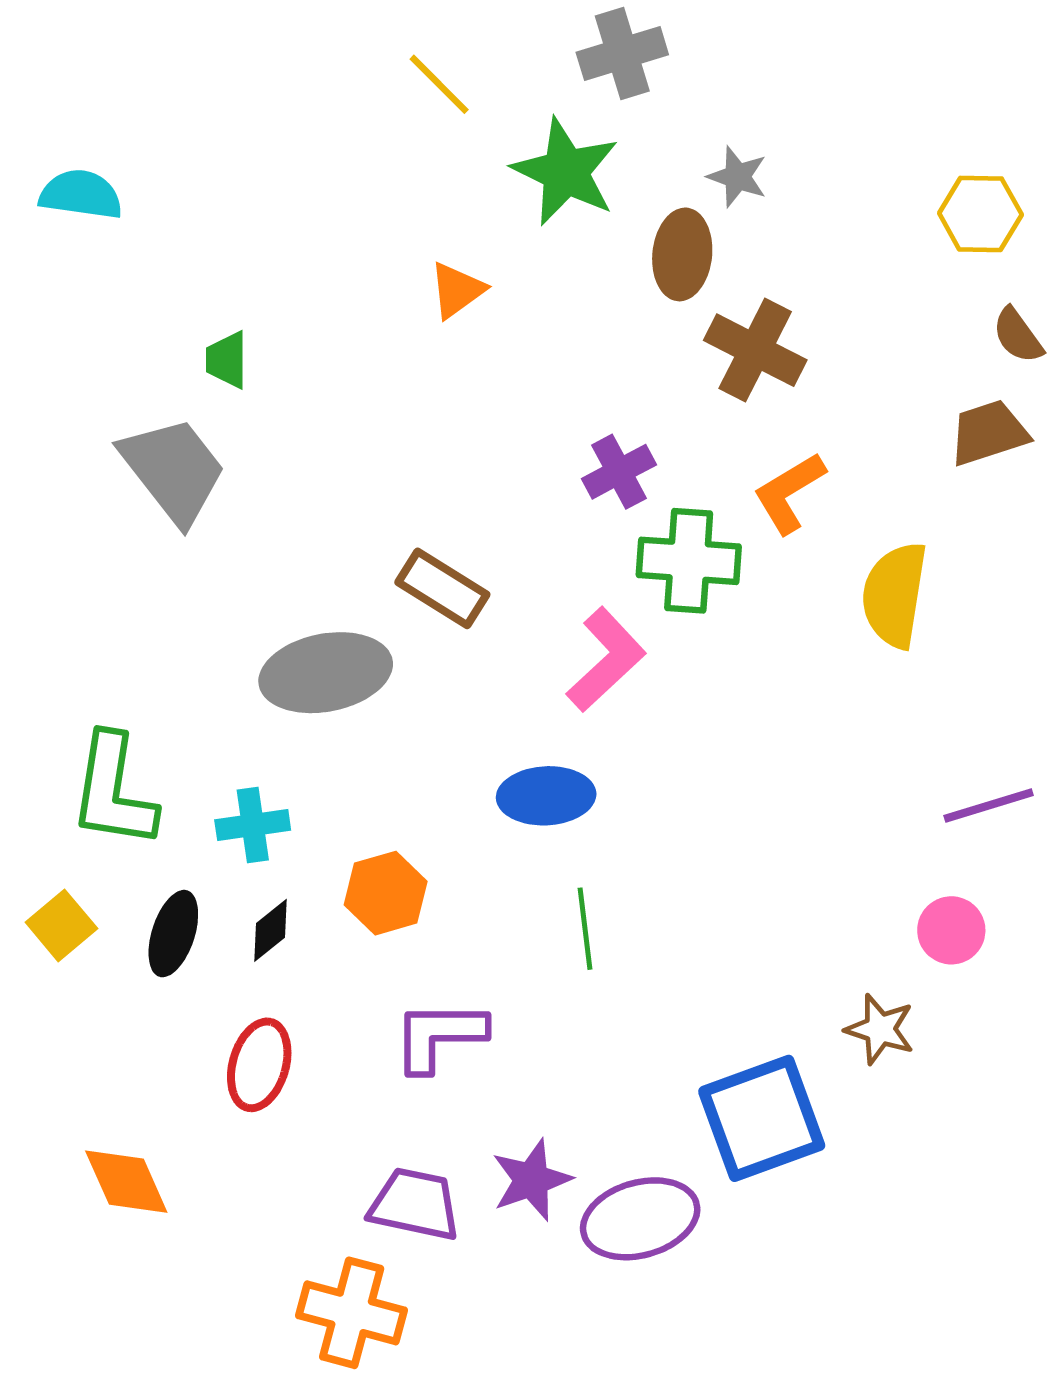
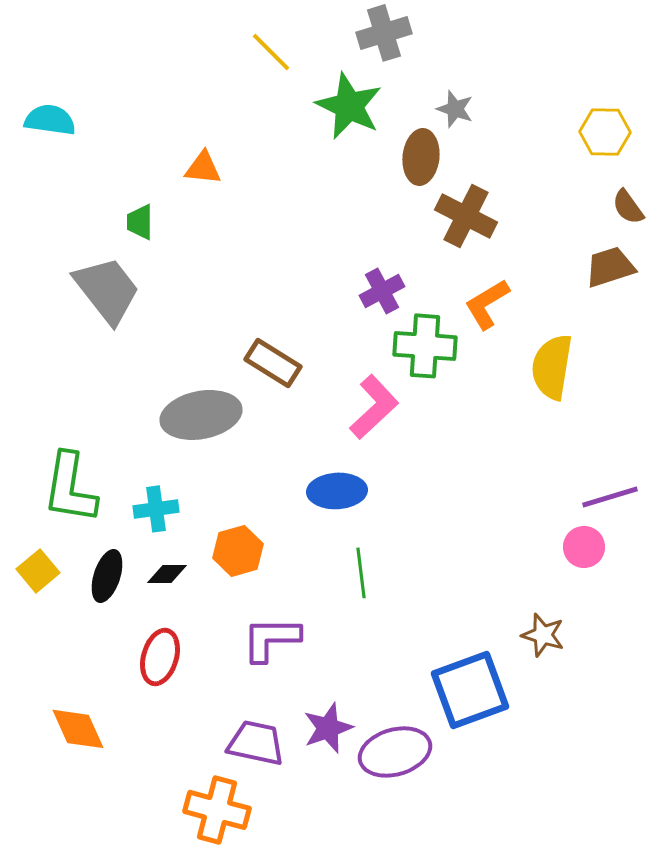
orange triangle: (457, 290) -> (203, 168), moved, turned 42
black diamond: (271, 930) -> (167, 574), turned 39
pink circle: (951, 930) -> (584, 547), moved

